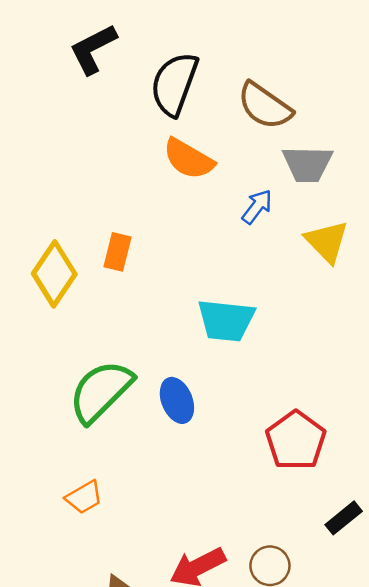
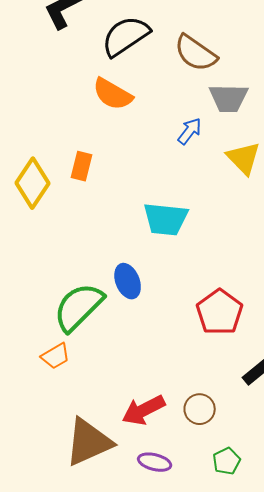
black semicircle: (174, 84) -> (126, 36), turned 36
orange semicircle: (189, 159) -> (113, 94), moved
green semicircle: (101, 391) -> (79, 307), moved

